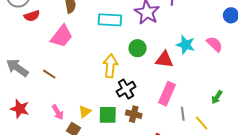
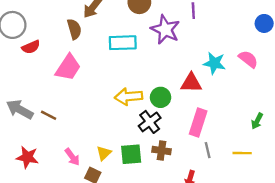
green circle: (138, 48) -> (161, 97), moved
yellow arrow: (110, 66) -> (129, 97), turned -95
brown line: (49, 74) -> (49, 115), moved
gray line: (183, 114) -> (208, 150), moved
yellow line: (202, 123) -> (242, 153), turned -42

